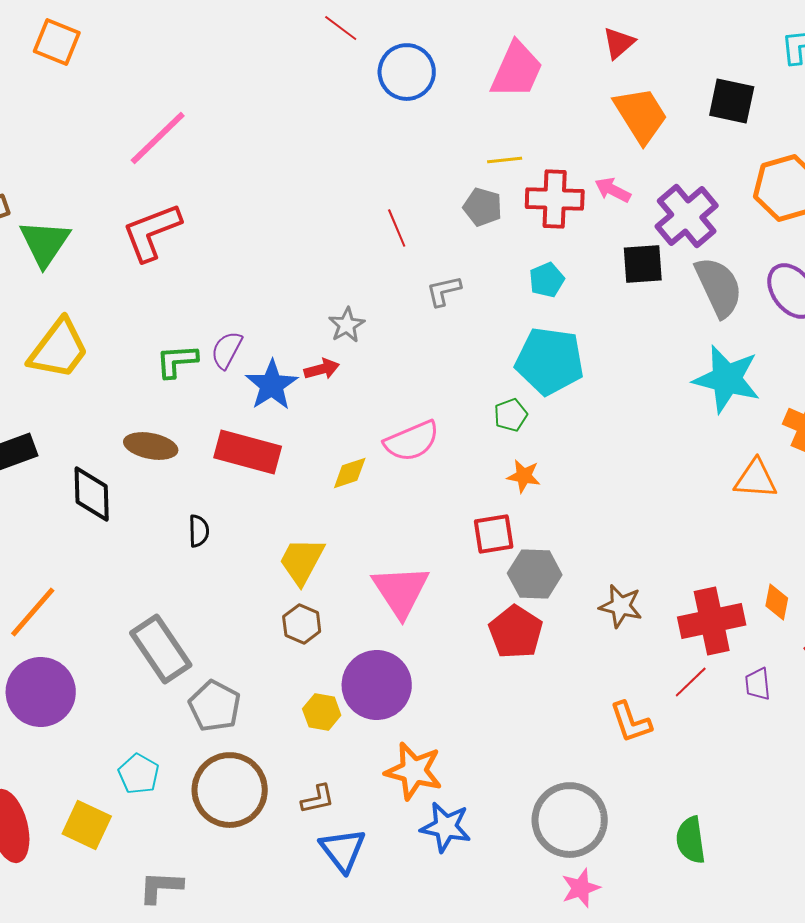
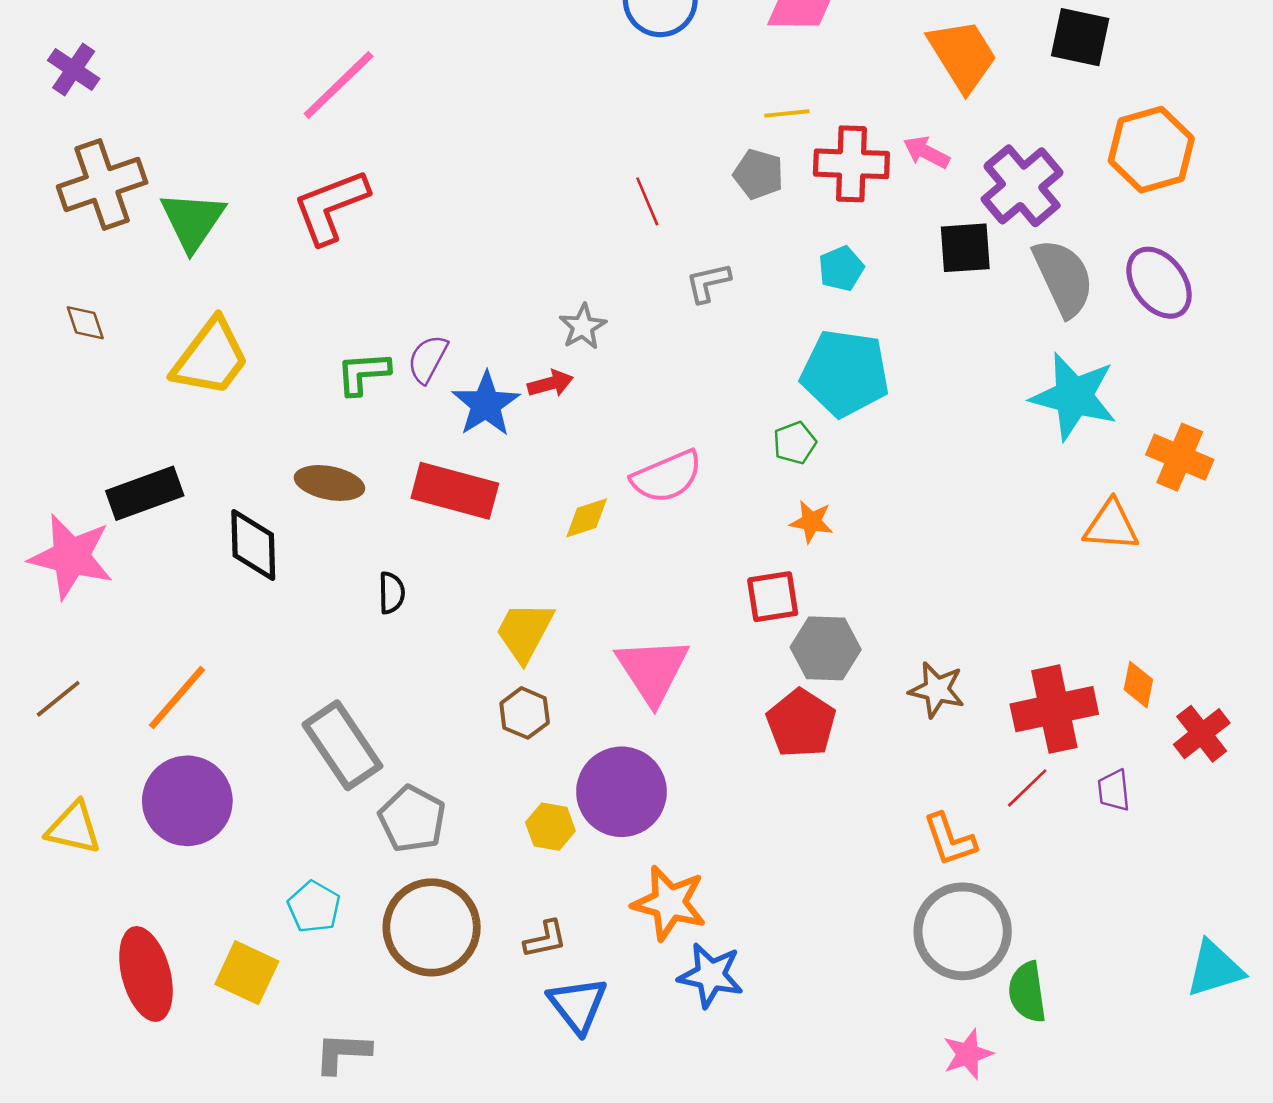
gray circle: (570, 820) -> (963, 931), moved
pink star: (581, 888) -> (968, 1054), moved

